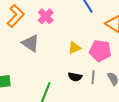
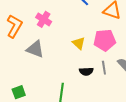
yellow triangle: (74, 48) -> (79, 43), turned -40

